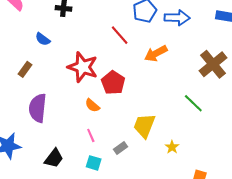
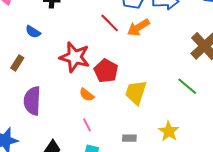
orange arrow: (156, 53) -> (138, 27), moved
yellow trapezoid: (144, 126) -> (136, 92), moved
yellow star: (172, 147) -> (169, 131), size x1.5
gray rectangle: (121, 148) -> (129, 138), moved, turned 40

